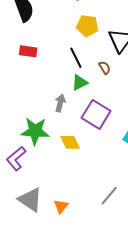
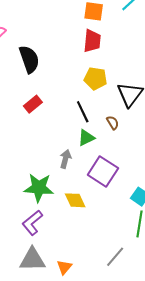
red rectangle: (28, 51) -> (33, 104), turned -48
purple L-shape: (16, 159) -> (32, 223), moved
gray triangle: (30, 200) -> (32, 259), turned -36

